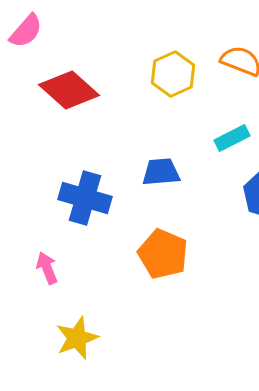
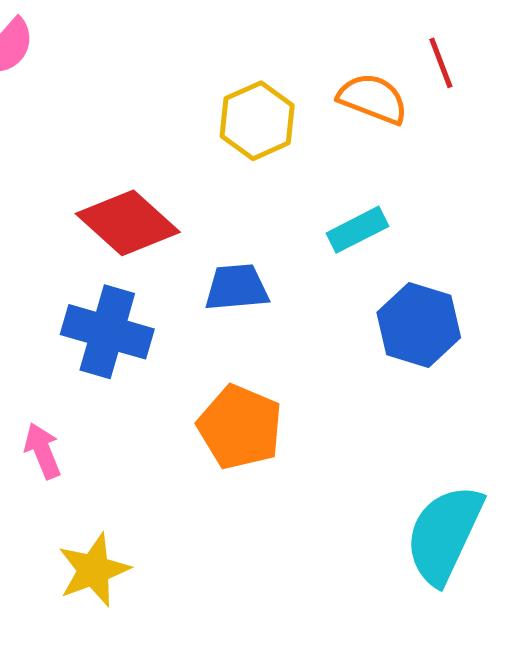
red diamond: (69, 90) -> (128, 223), moved

